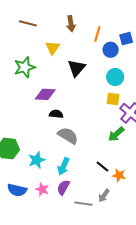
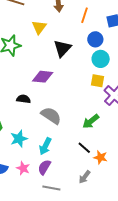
blue circle: (111, 50) -> (95, 39), moved
purple diamond: (45, 94) -> (43, 77), moved
black semicircle: (56, 114) -> (24, 99), moved
green arrow: (116, 134) -> (91, 121), moved
gray line: (83, 204) -> (51, 188), moved

